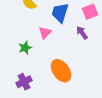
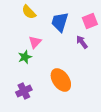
pink triangle: (45, 33) -> (35, 42), moved

